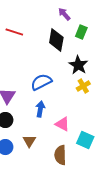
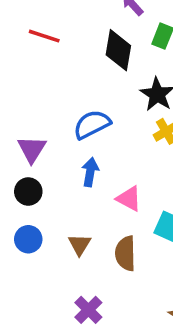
brown triangle: (29, 141) -> (80, 245), moved

